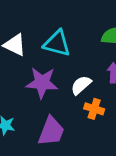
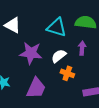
cyan triangle: (57, 43) -> (57, 27), moved

